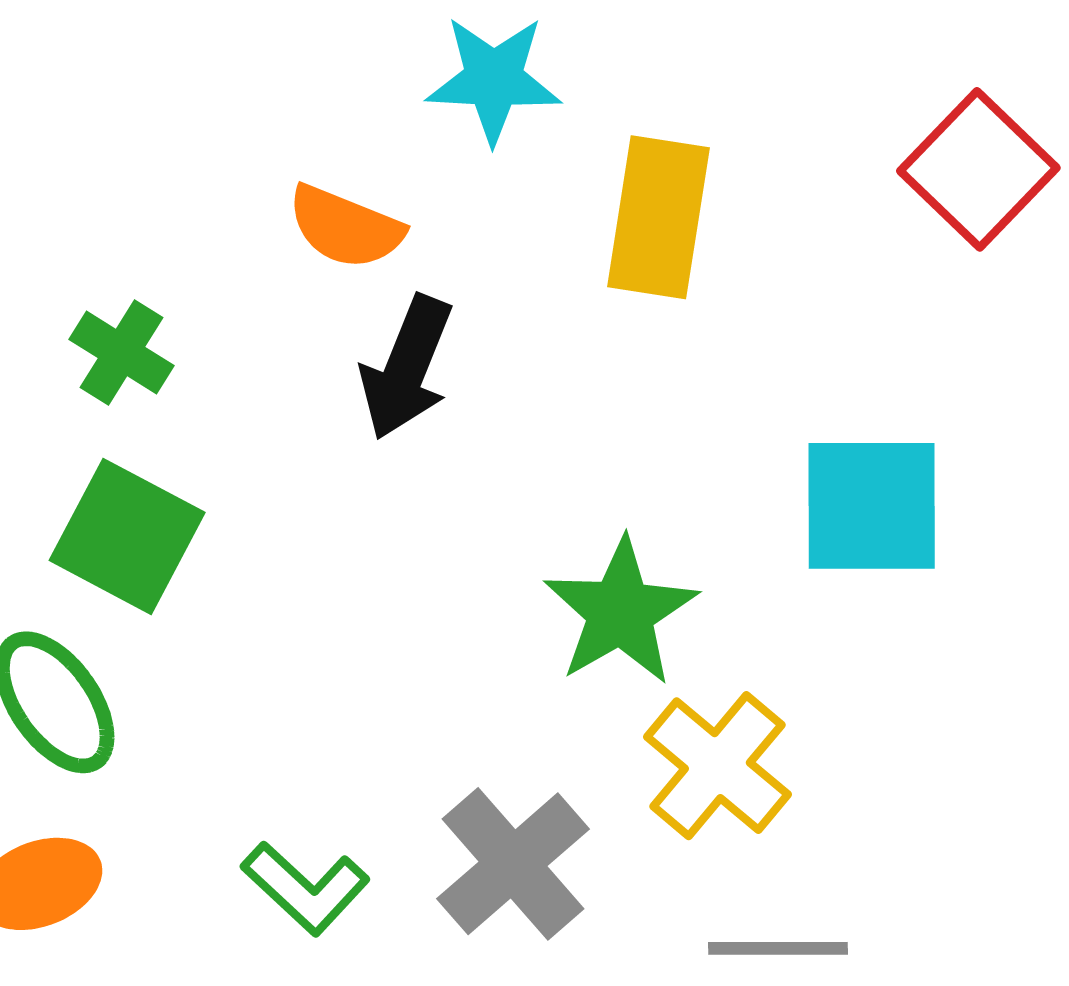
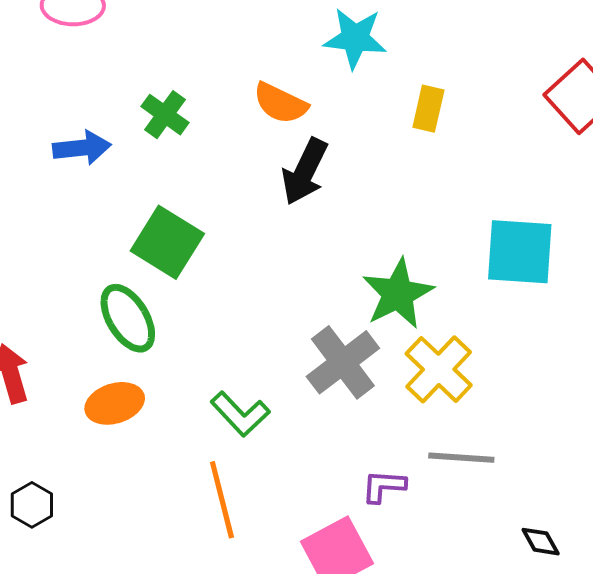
yellow rectangle: (658, 217) -> (428, 109), size x0.6
green cross: (122, 352) -> (165, 115), moved
gray cross: (513, 864) -> (343, 362), moved

